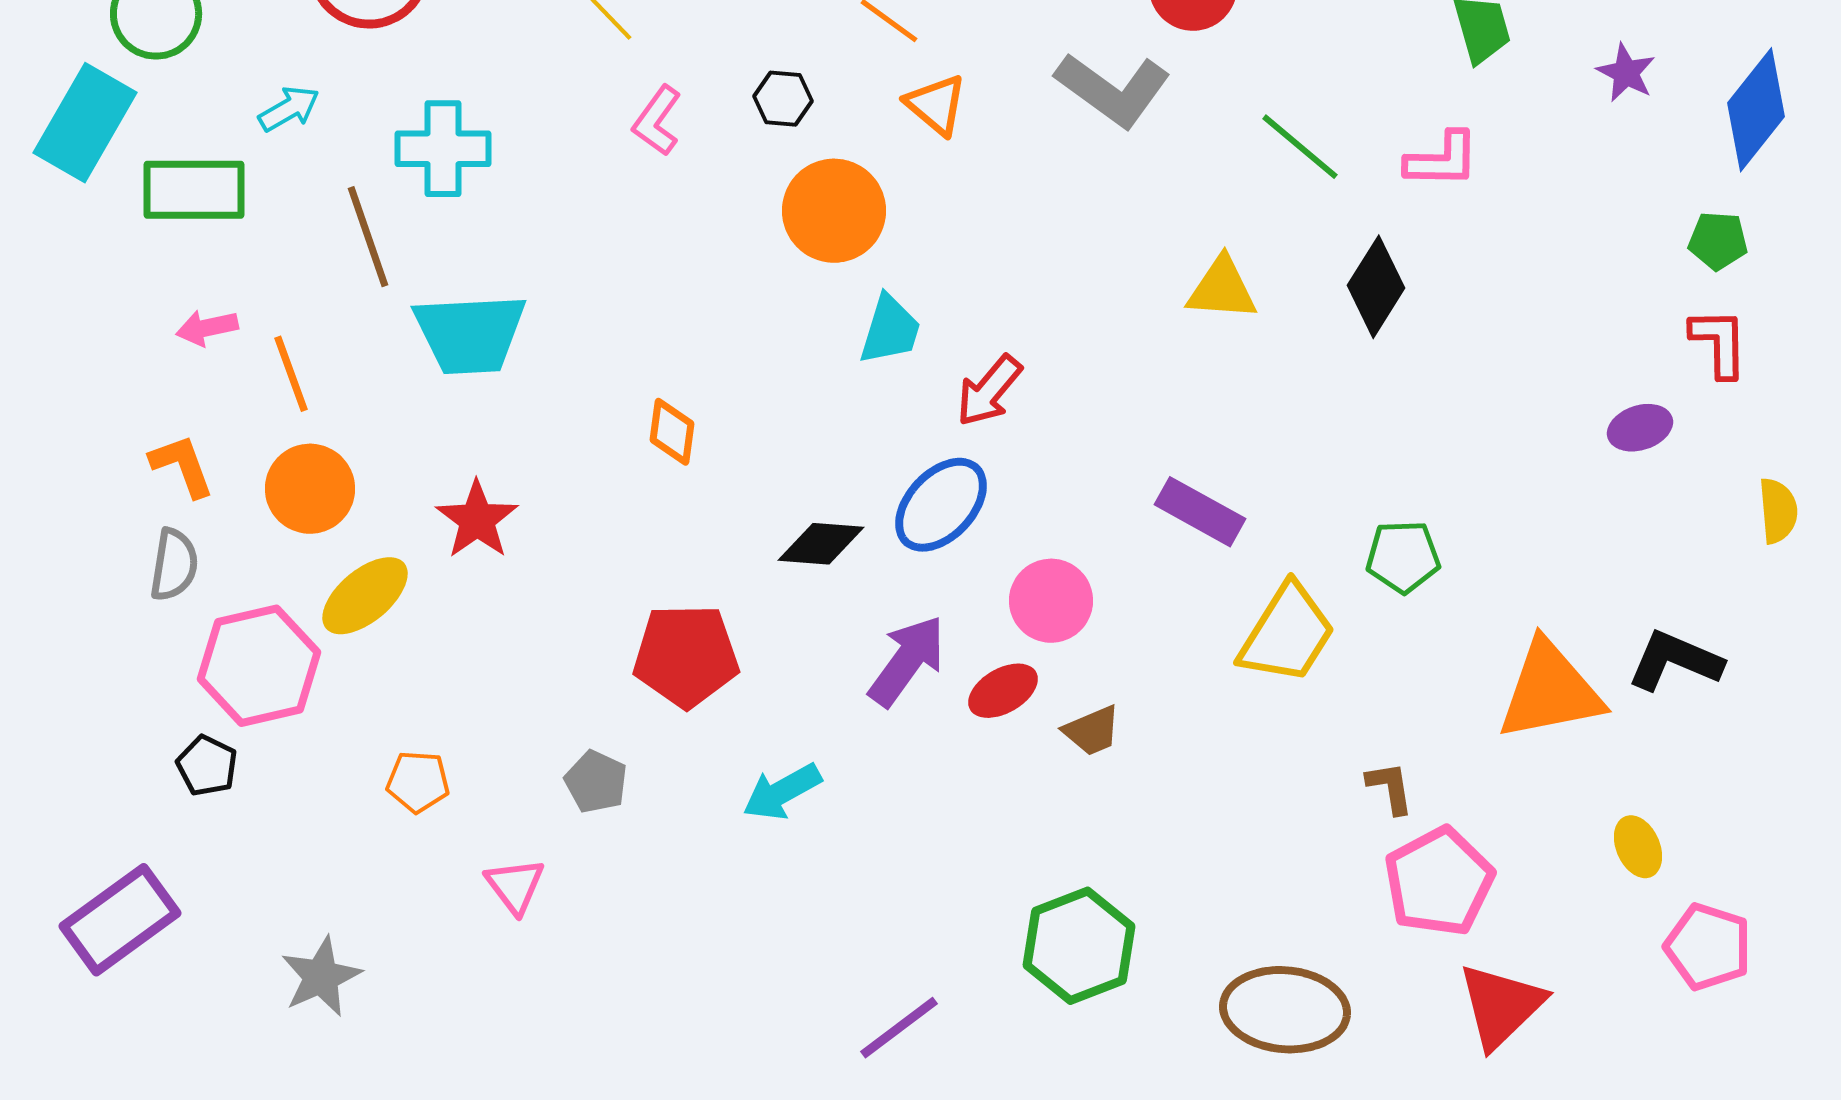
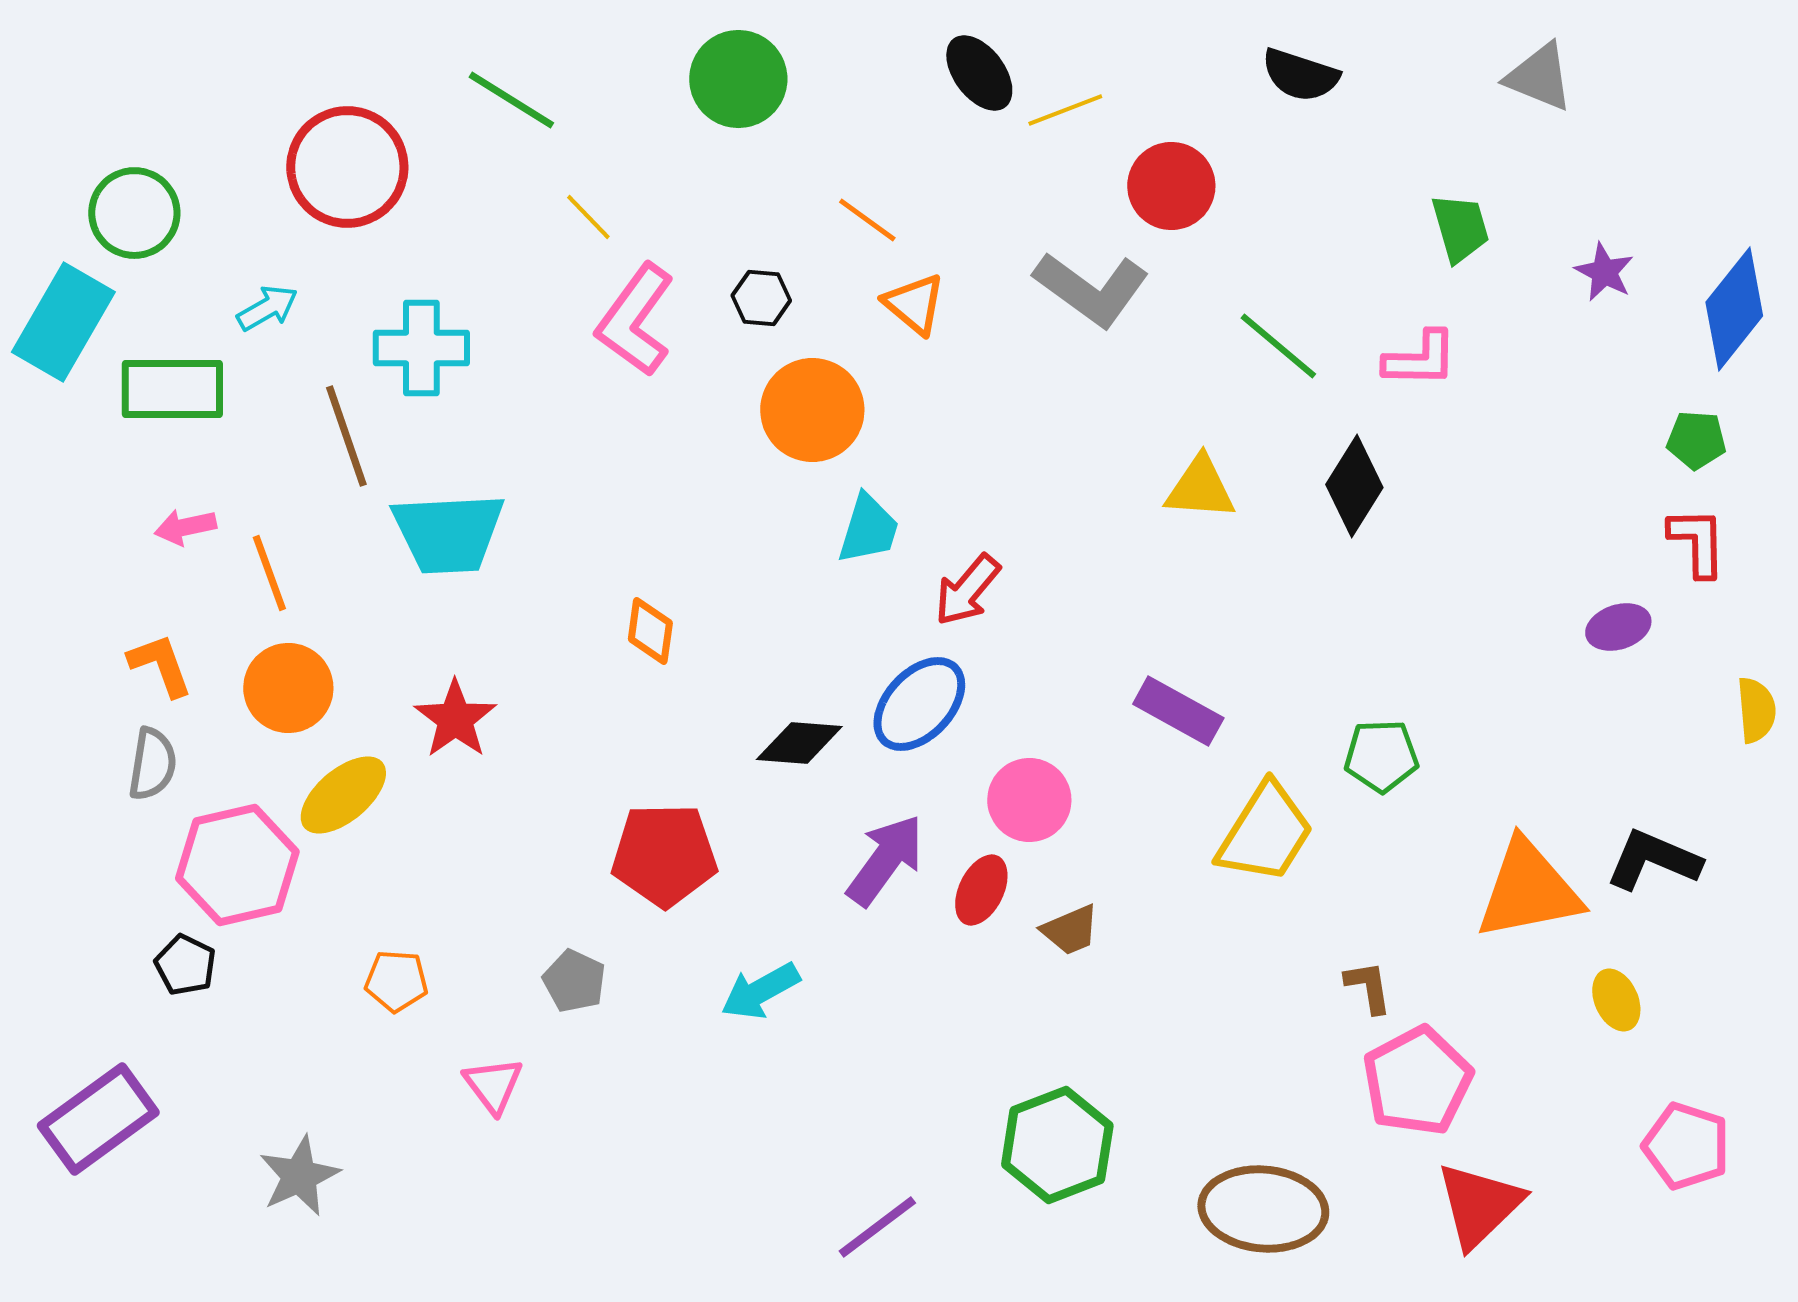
pink L-shape: (657, 121) -> (635, 320), size x1.6
red ellipse: (1003, 691) -> (981, 890), turned -34
yellow ellipse: (1638, 847) -> (1616, 1000), moved

